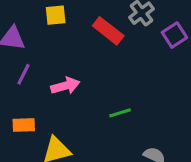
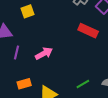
red rectangle: (108, 31) -> (88, 31), moved
green line: (120, 113) -> (83, 84), moved

